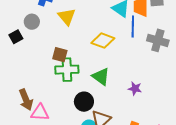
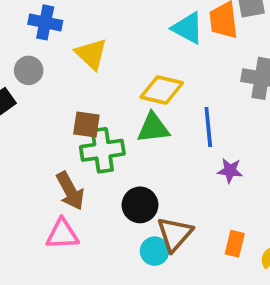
blue line: (133, 27) -> (208, 127), moved
green triangle: (101, 77) -> (153, 128), moved, turned -36
brown arrow: (26, 100) -> (70, 191), moved

